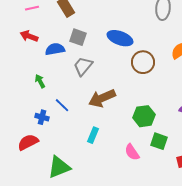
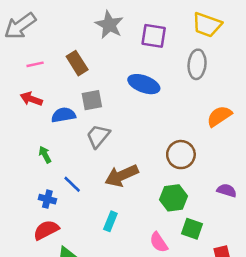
gray square: (78, 37) -> (92, 100), turned -30
blue ellipse: (120, 38) -> (144, 84), moved
brown circle: (143, 62) -> (181, 155), moved
red semicircle: (28, 142) -> (46, 230), moved

